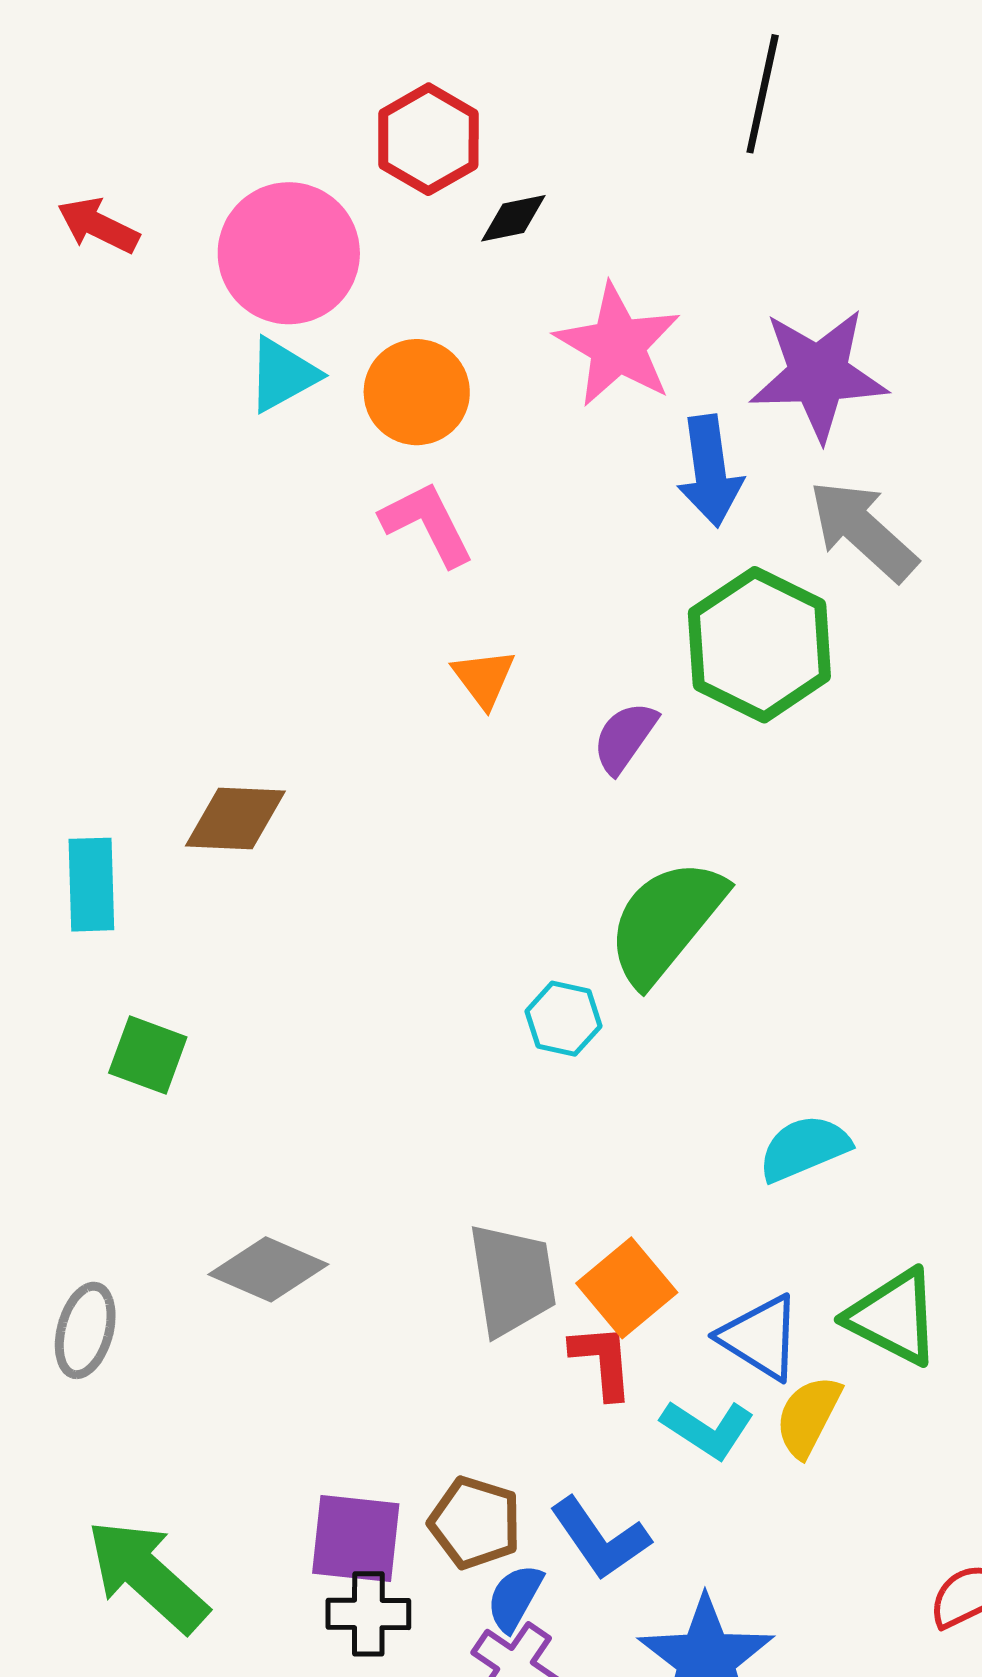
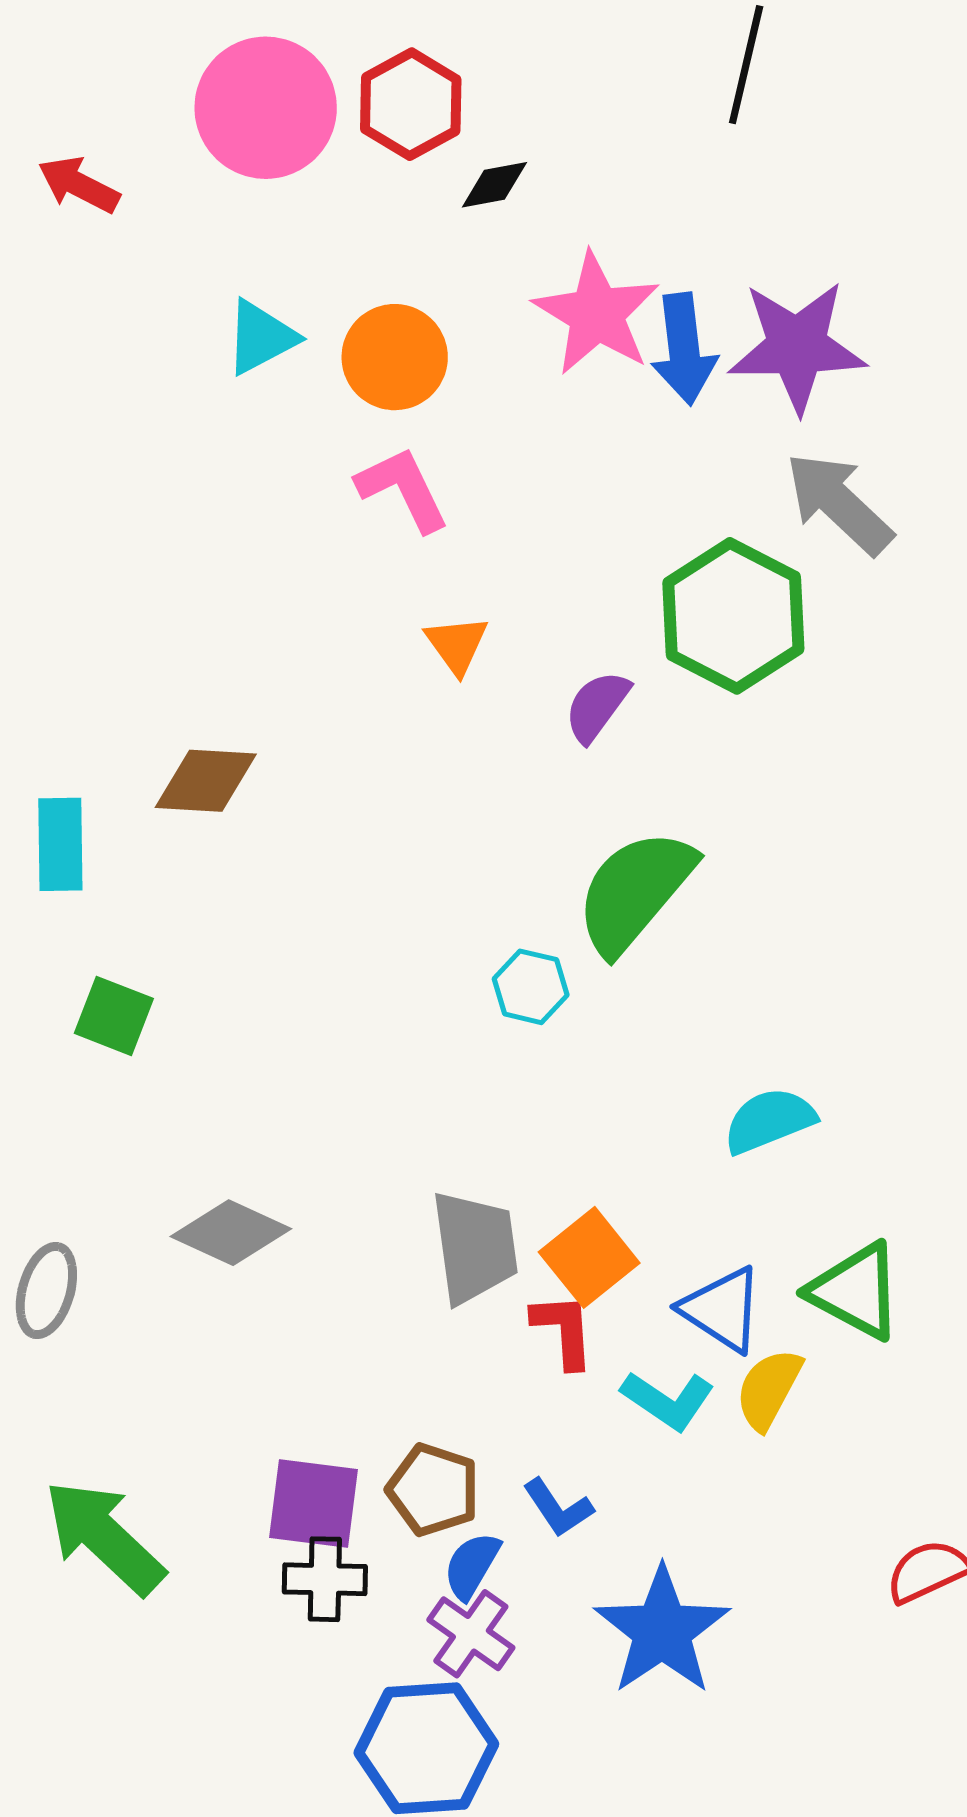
pink circle: (289, 253) -> (266, 108), moved
blue arrow: (710, 471) -> (684, 349), moved
blue L-shape: (600, 1539) -> (558, 1508), size x0.7

